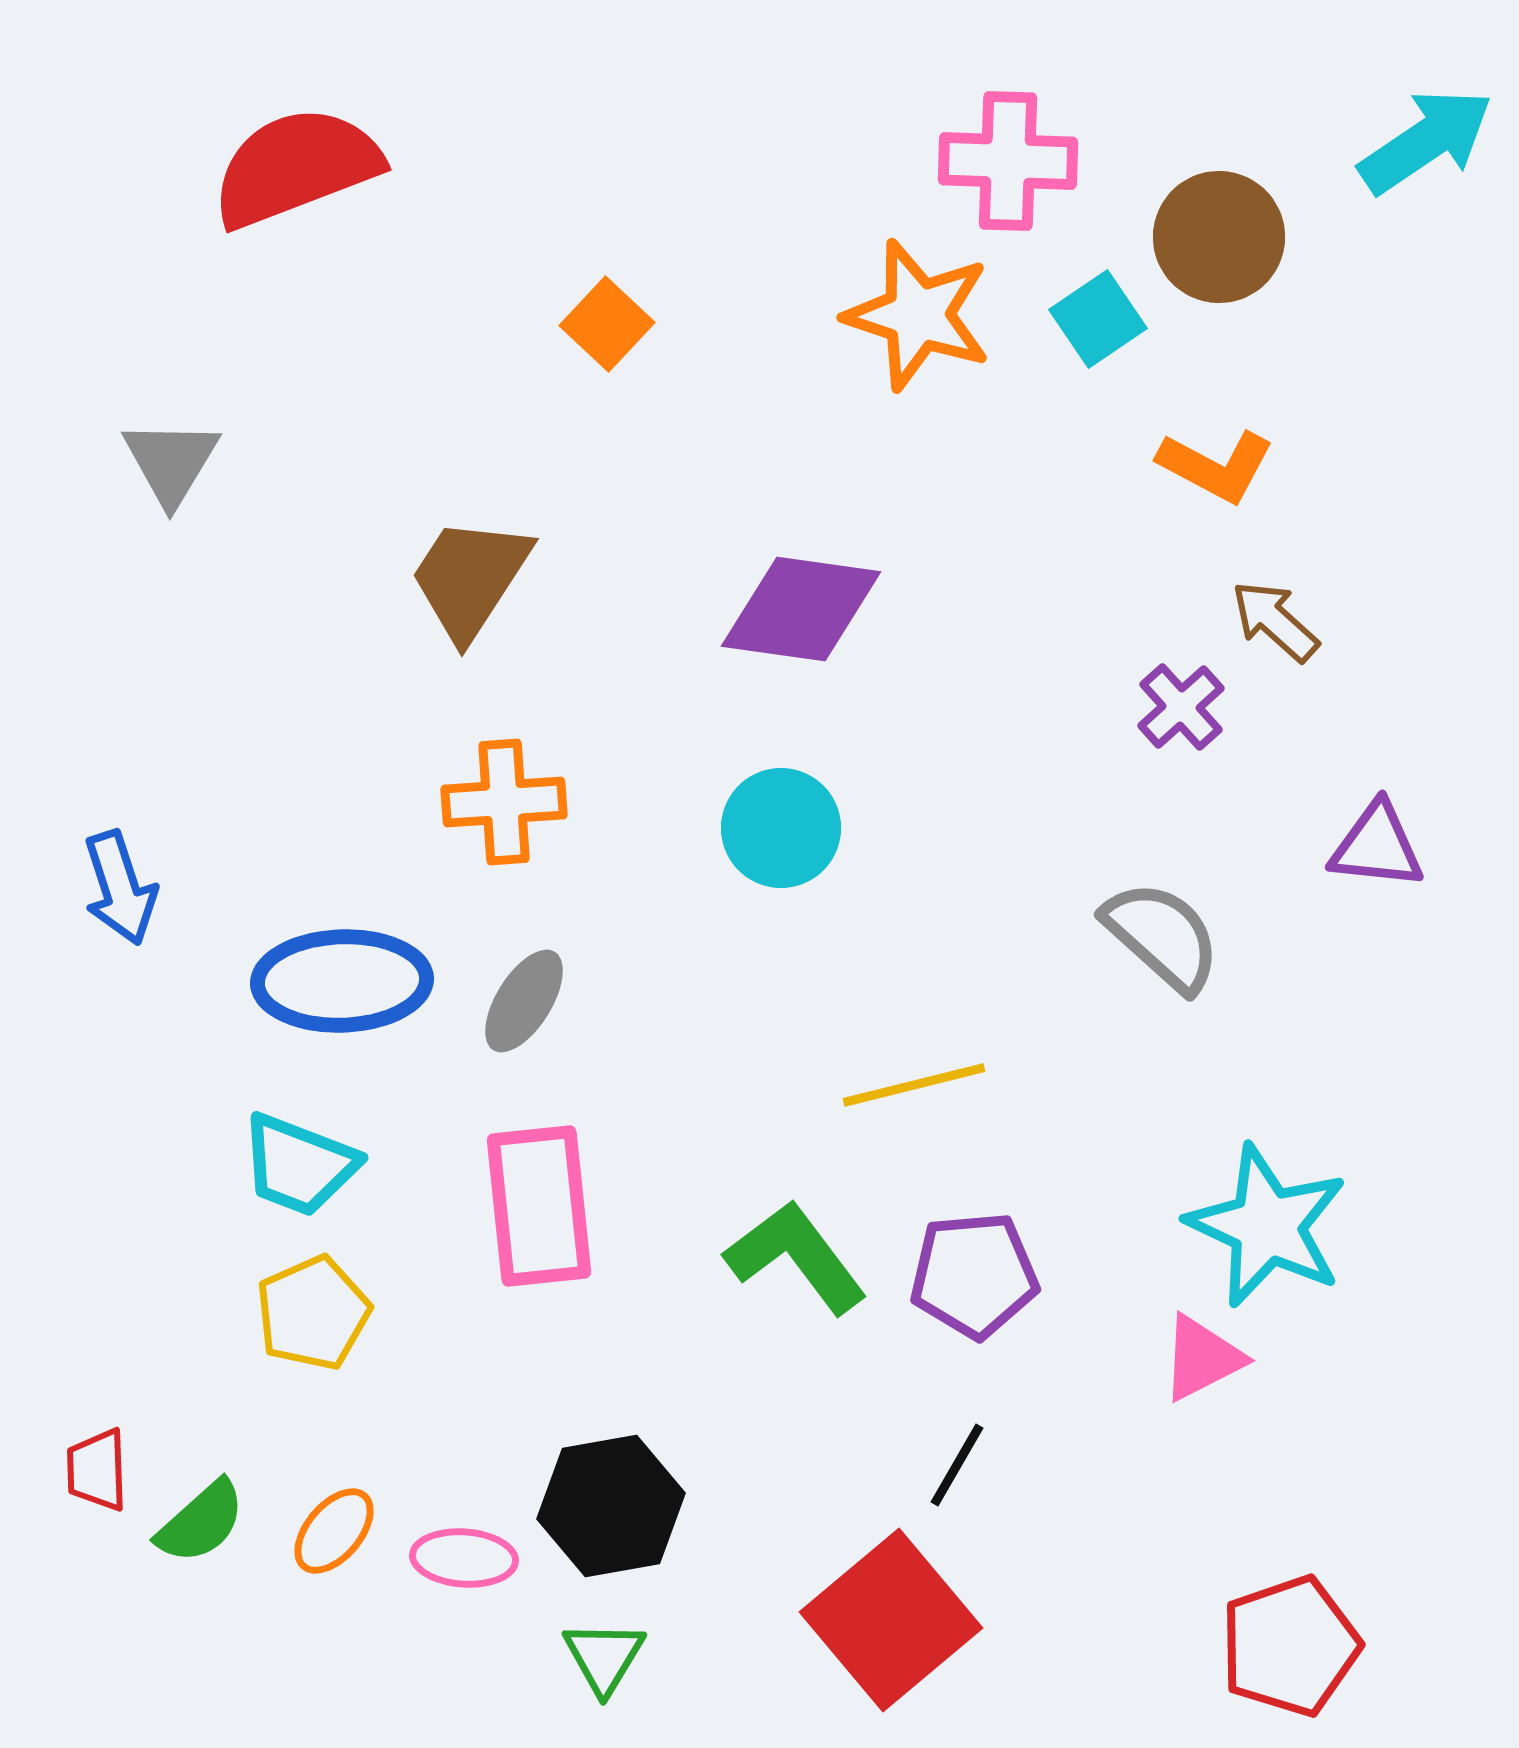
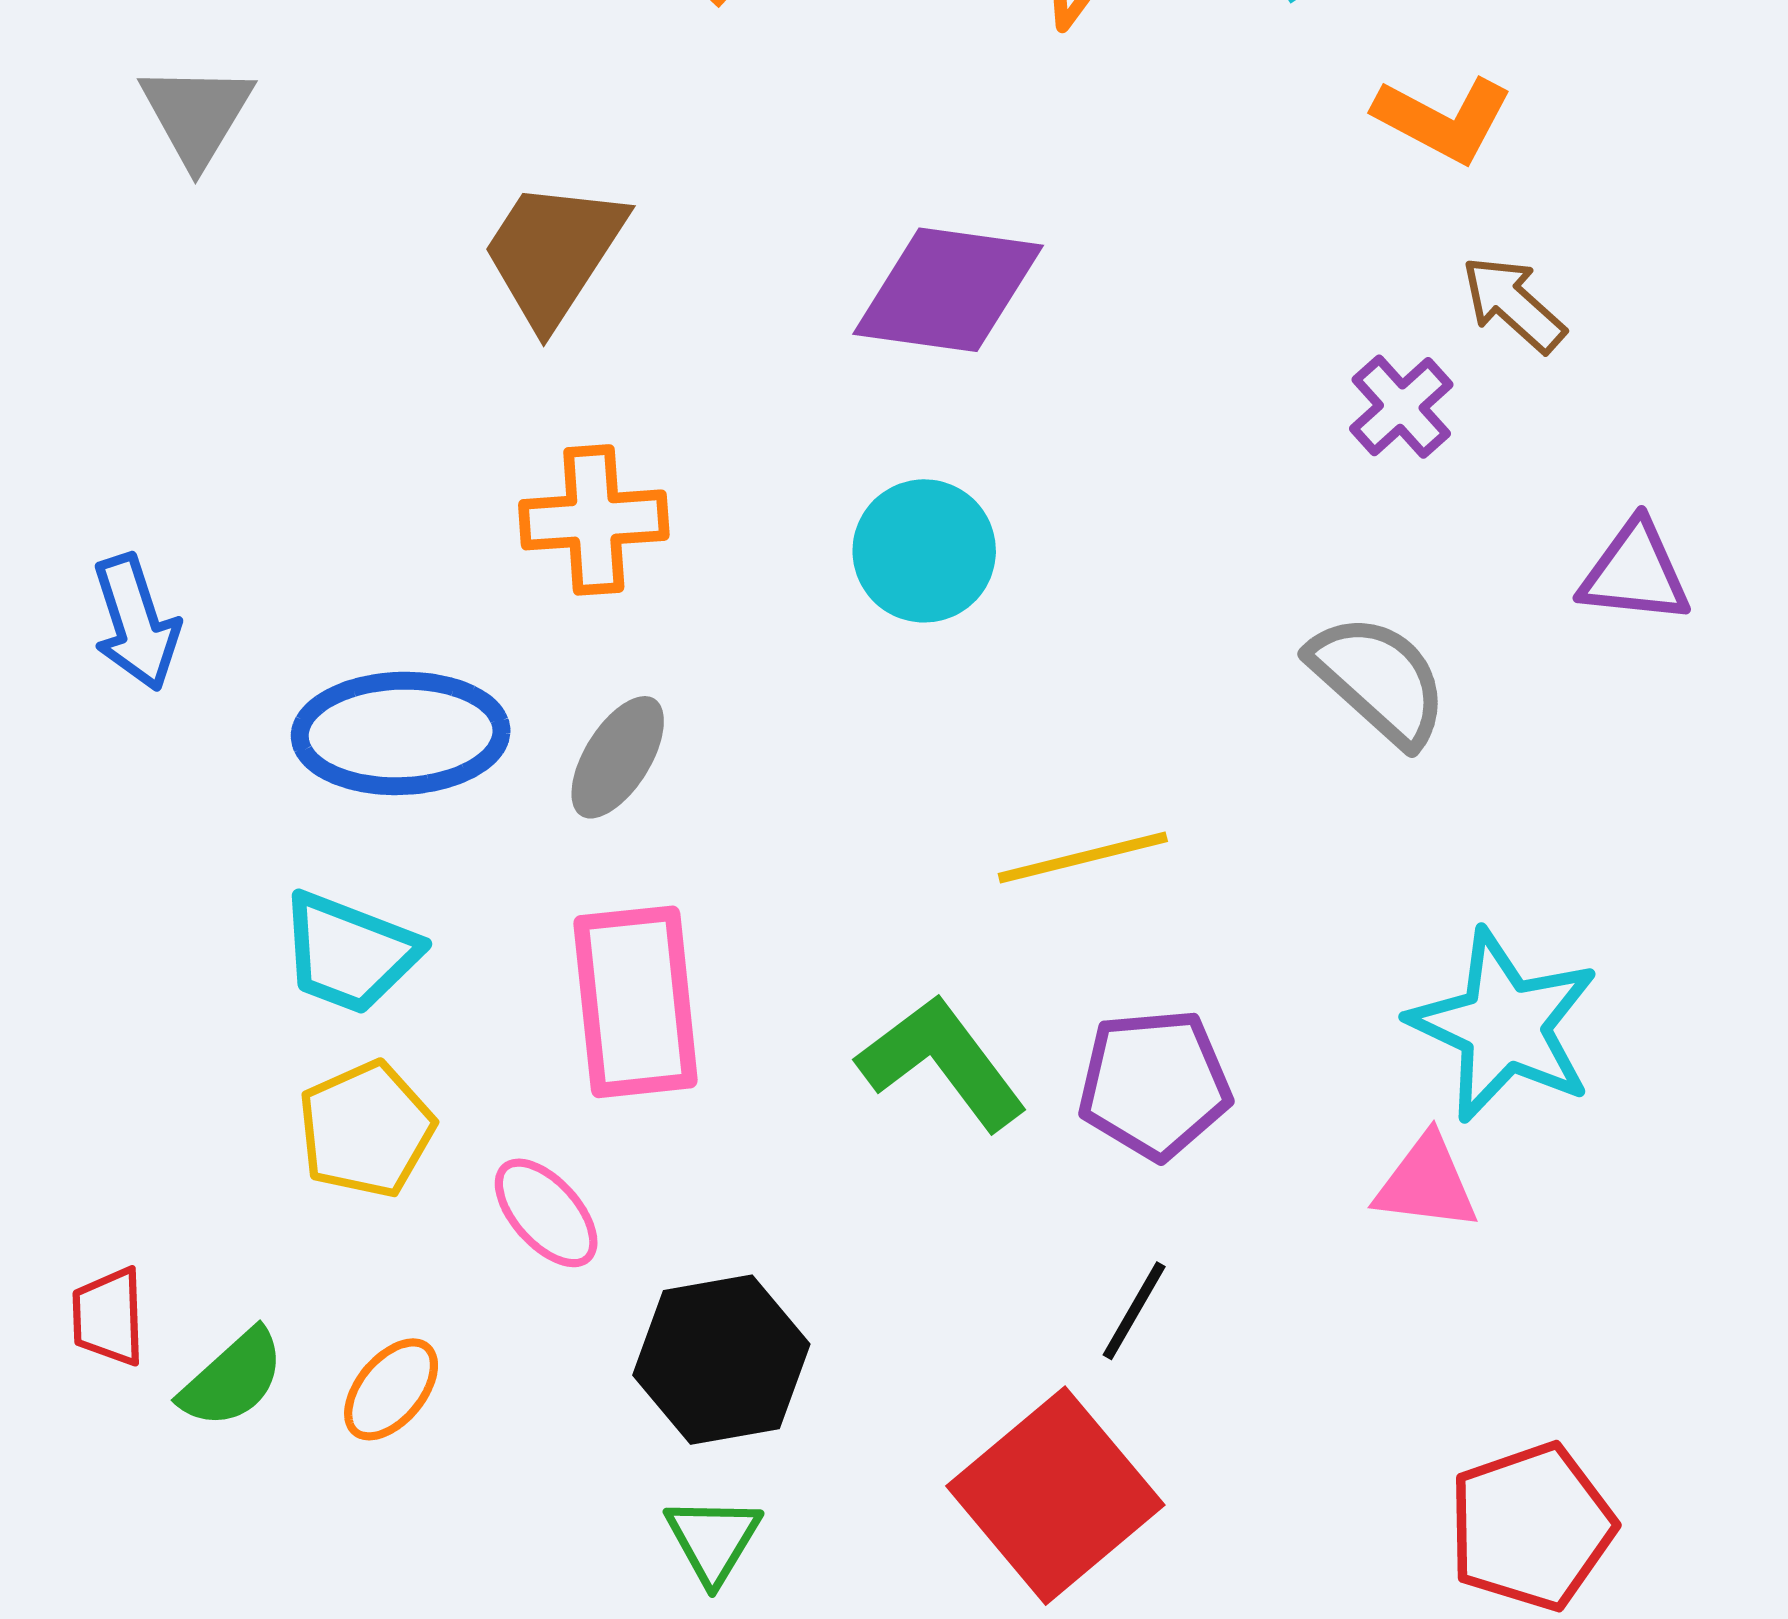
pink triangle: (1202, 1358) -> (1426, 1183), turned 34
pink ellipse: (464, 1558) -> (546, 1213), moved, turned 44

